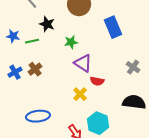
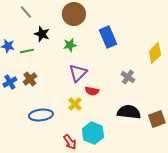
green star: (71, 42) -> (70, 45), moved
purple triangle: (83, 63) -> (78, 73), turned 42
blue ellipse: (38, 116) -> (41, 115), moved

